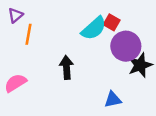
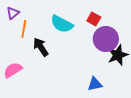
cyan semicircle: (94, 28) -> (62, 24), moved, turned 70
black arrow: (66, 67) -> (41, 47), moved, turned -30

